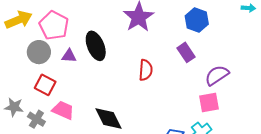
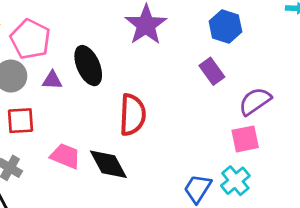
red semicircle: (146, 70) -> (132, 115), moved, size x1.4
red square: (45, 85) -> (21, 121), turned -30
pink trapezoid: (63, 110) -> (65, 156), moved

